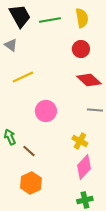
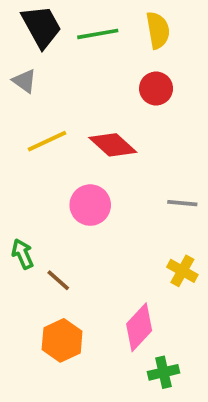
red diamond: (89, 80) -> (113, 145), moved
yellow cross: (80, 141) -> (182, 271), moved
pink diamond: (84, 167) -> (139, 327), moved

